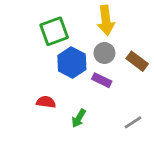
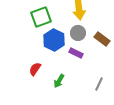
red semicircle: (46, 102) -> (35, 69), turned -64
gray line: (133, 122) -> (99, 84), turned -32

